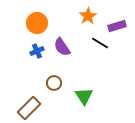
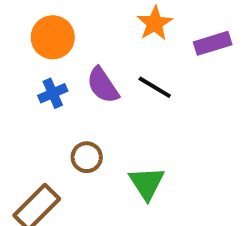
black line: (100, 43) -> (155, 87), moved

